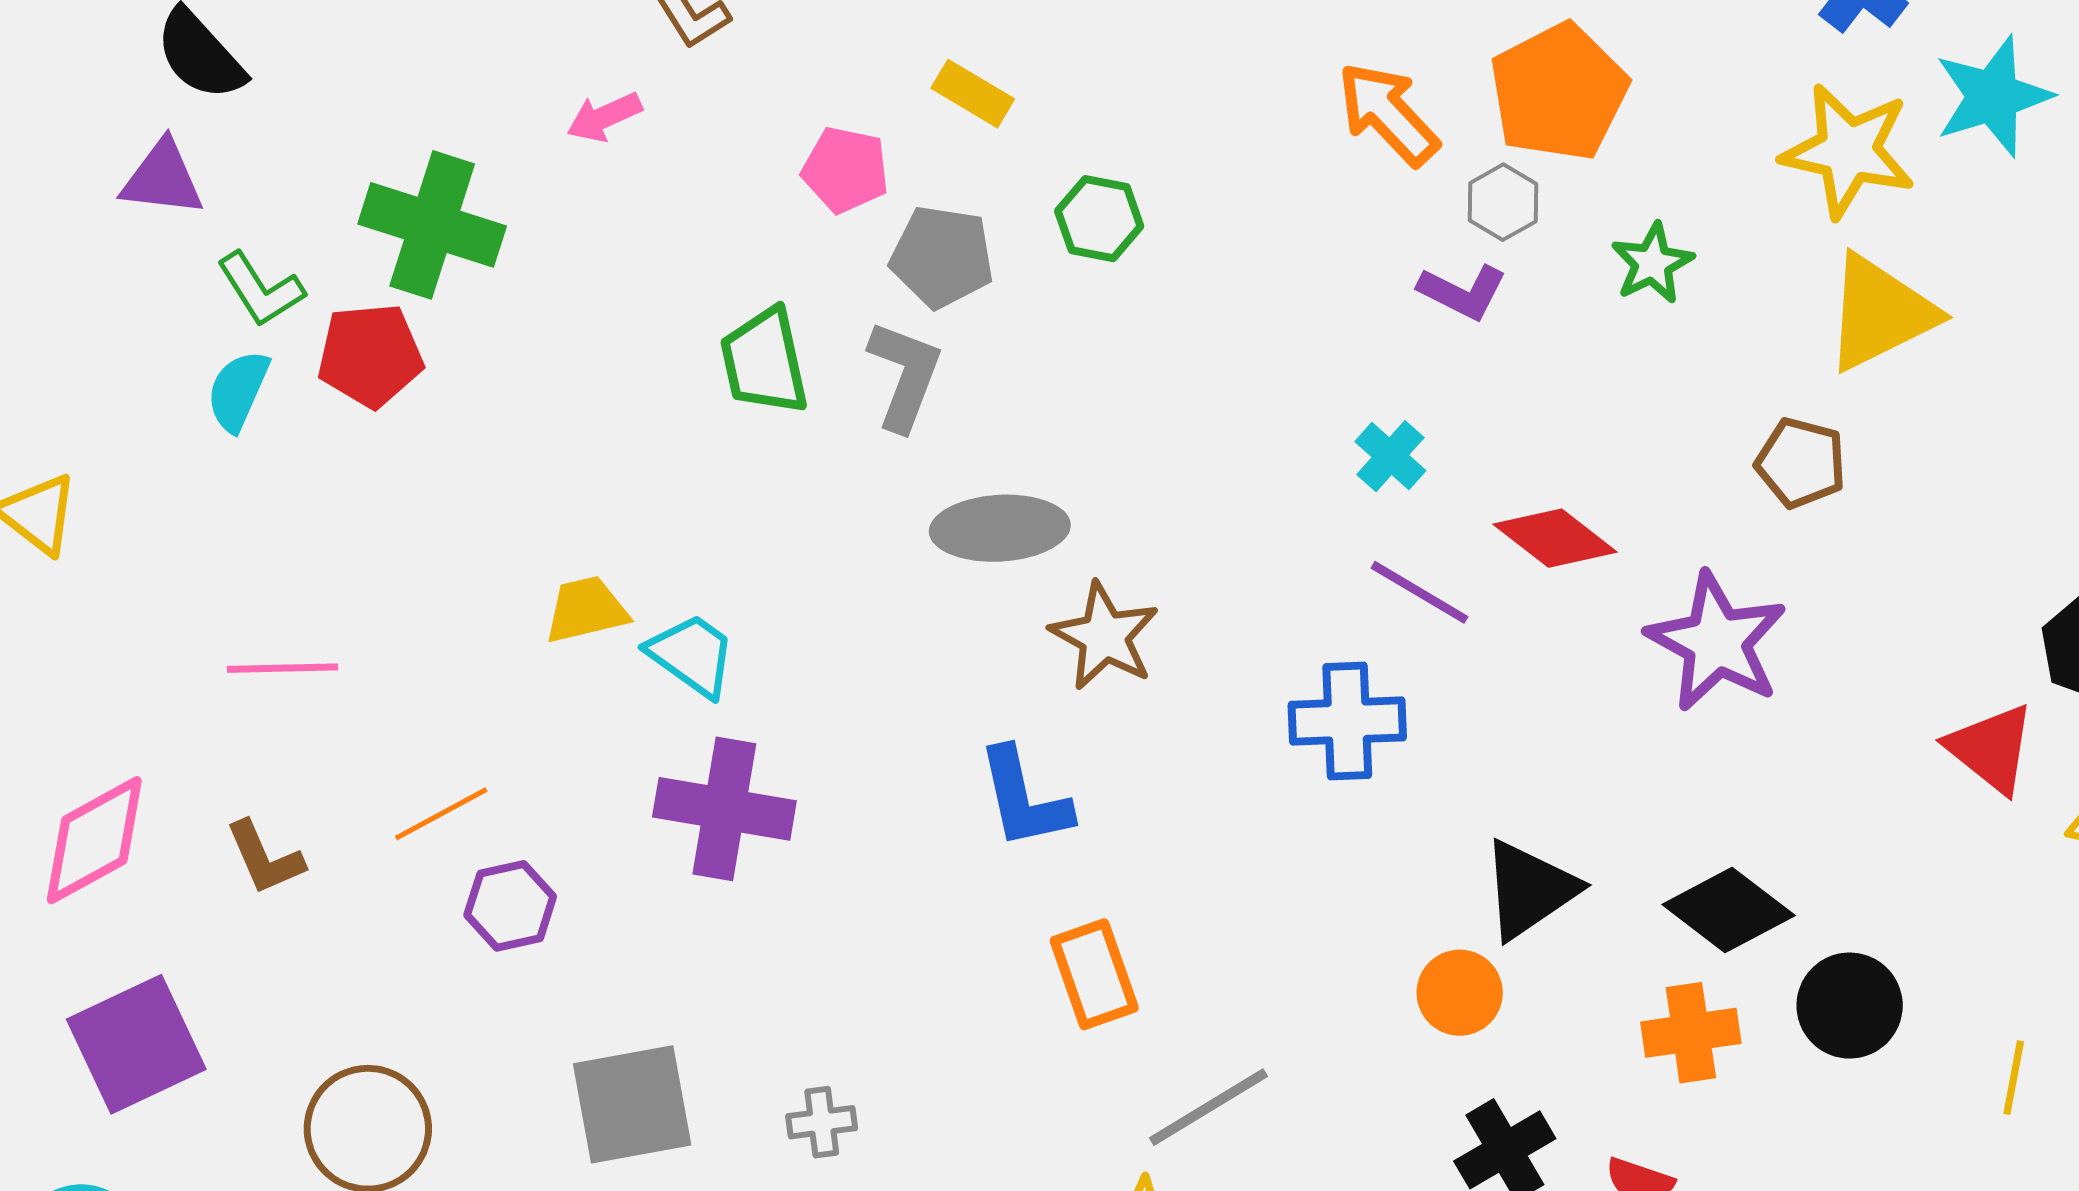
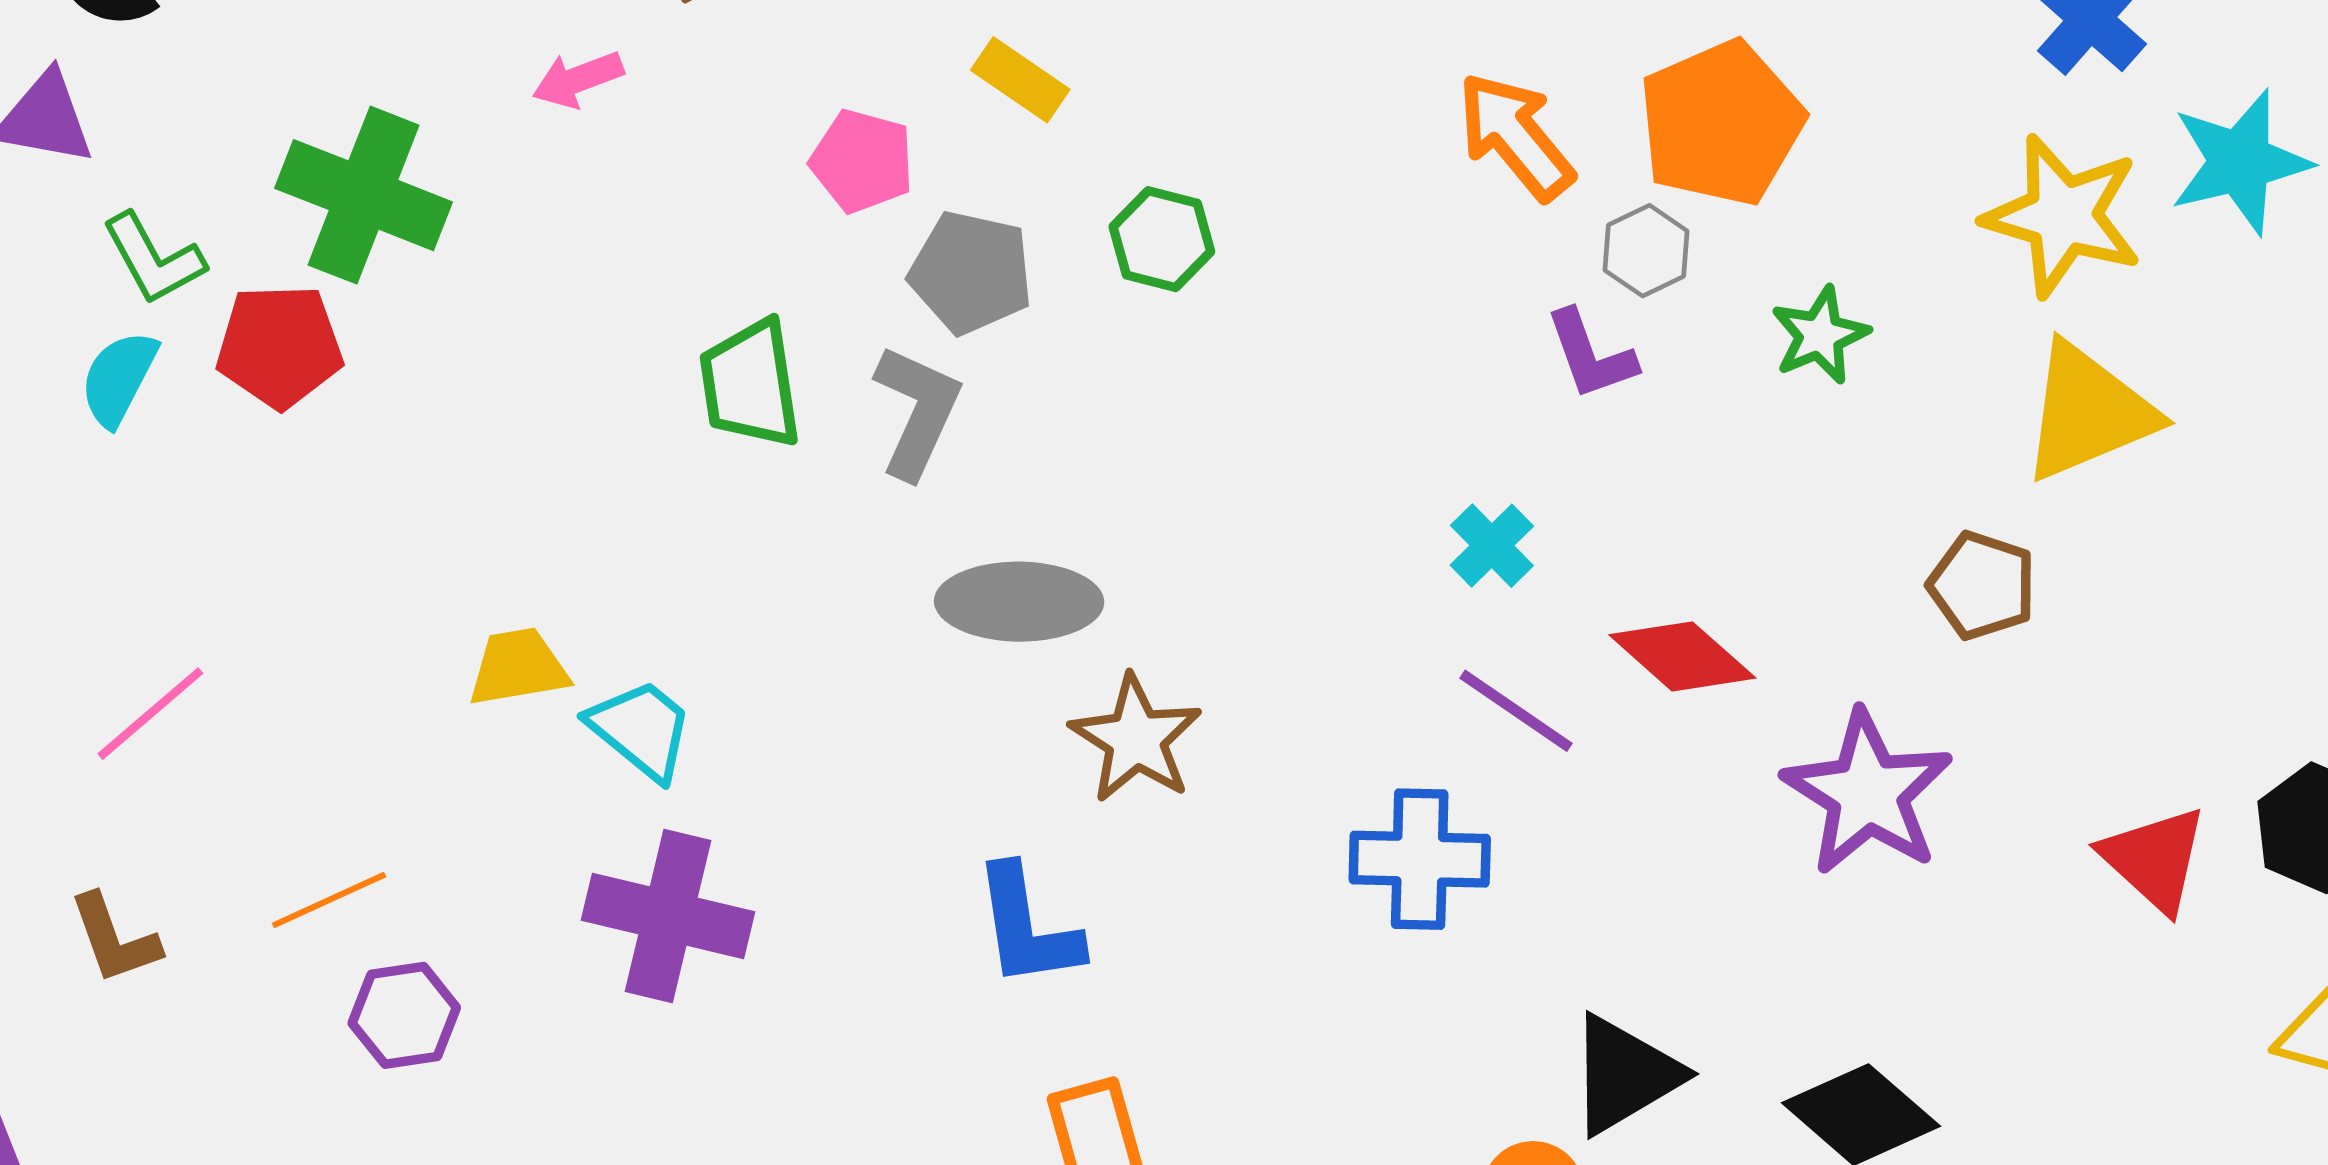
purple L-shape: (1463, 292) -> (1591, 355), turned 40
pink line: (282, 668) -> (150, 714), turned -43
red triangle: (1991, 748) -> (2154, 859), moved

